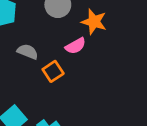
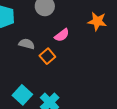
orange star: (94, 22) -> (97, 21), moved

